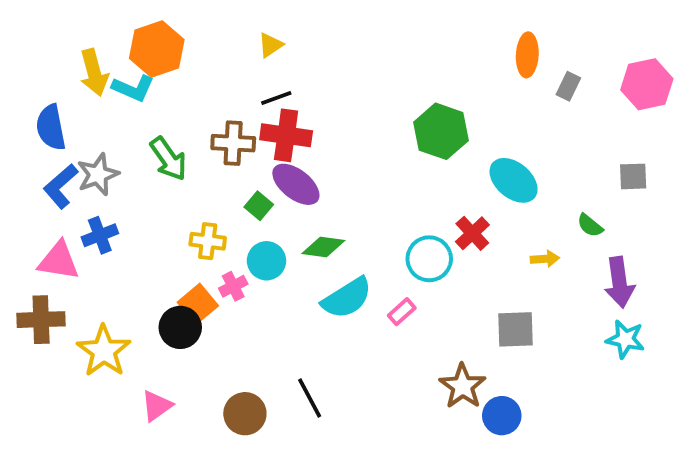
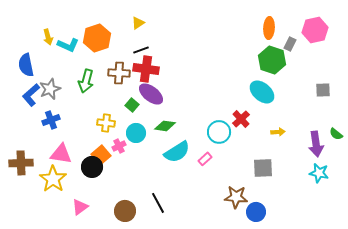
orange hexagon: (157, 49) -> (97, 38), moved
yellow arrow: (94, 73) -> (48, 37), size x0.7
pink hexagon: (647, 84) -> (315, 30), moved
green hexagon: (441, 131) -> (272, 60), moved
green arrow: (168, 159) -> (86, 81), turned 50
green semicircle: (590, 225) -> (336, 134), moved
pink triangle: (59, 261) -> (61, 154), moved
brown star: (463, 386) -> (236, 197), turned -30

